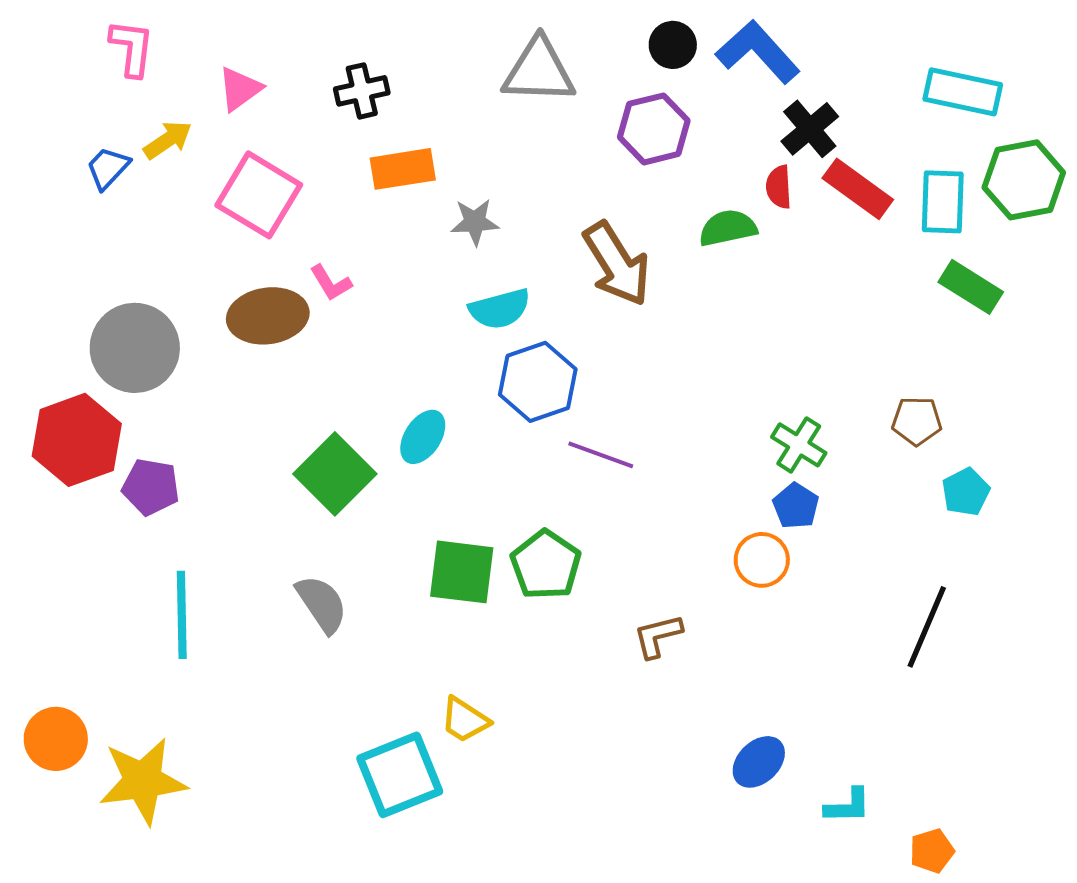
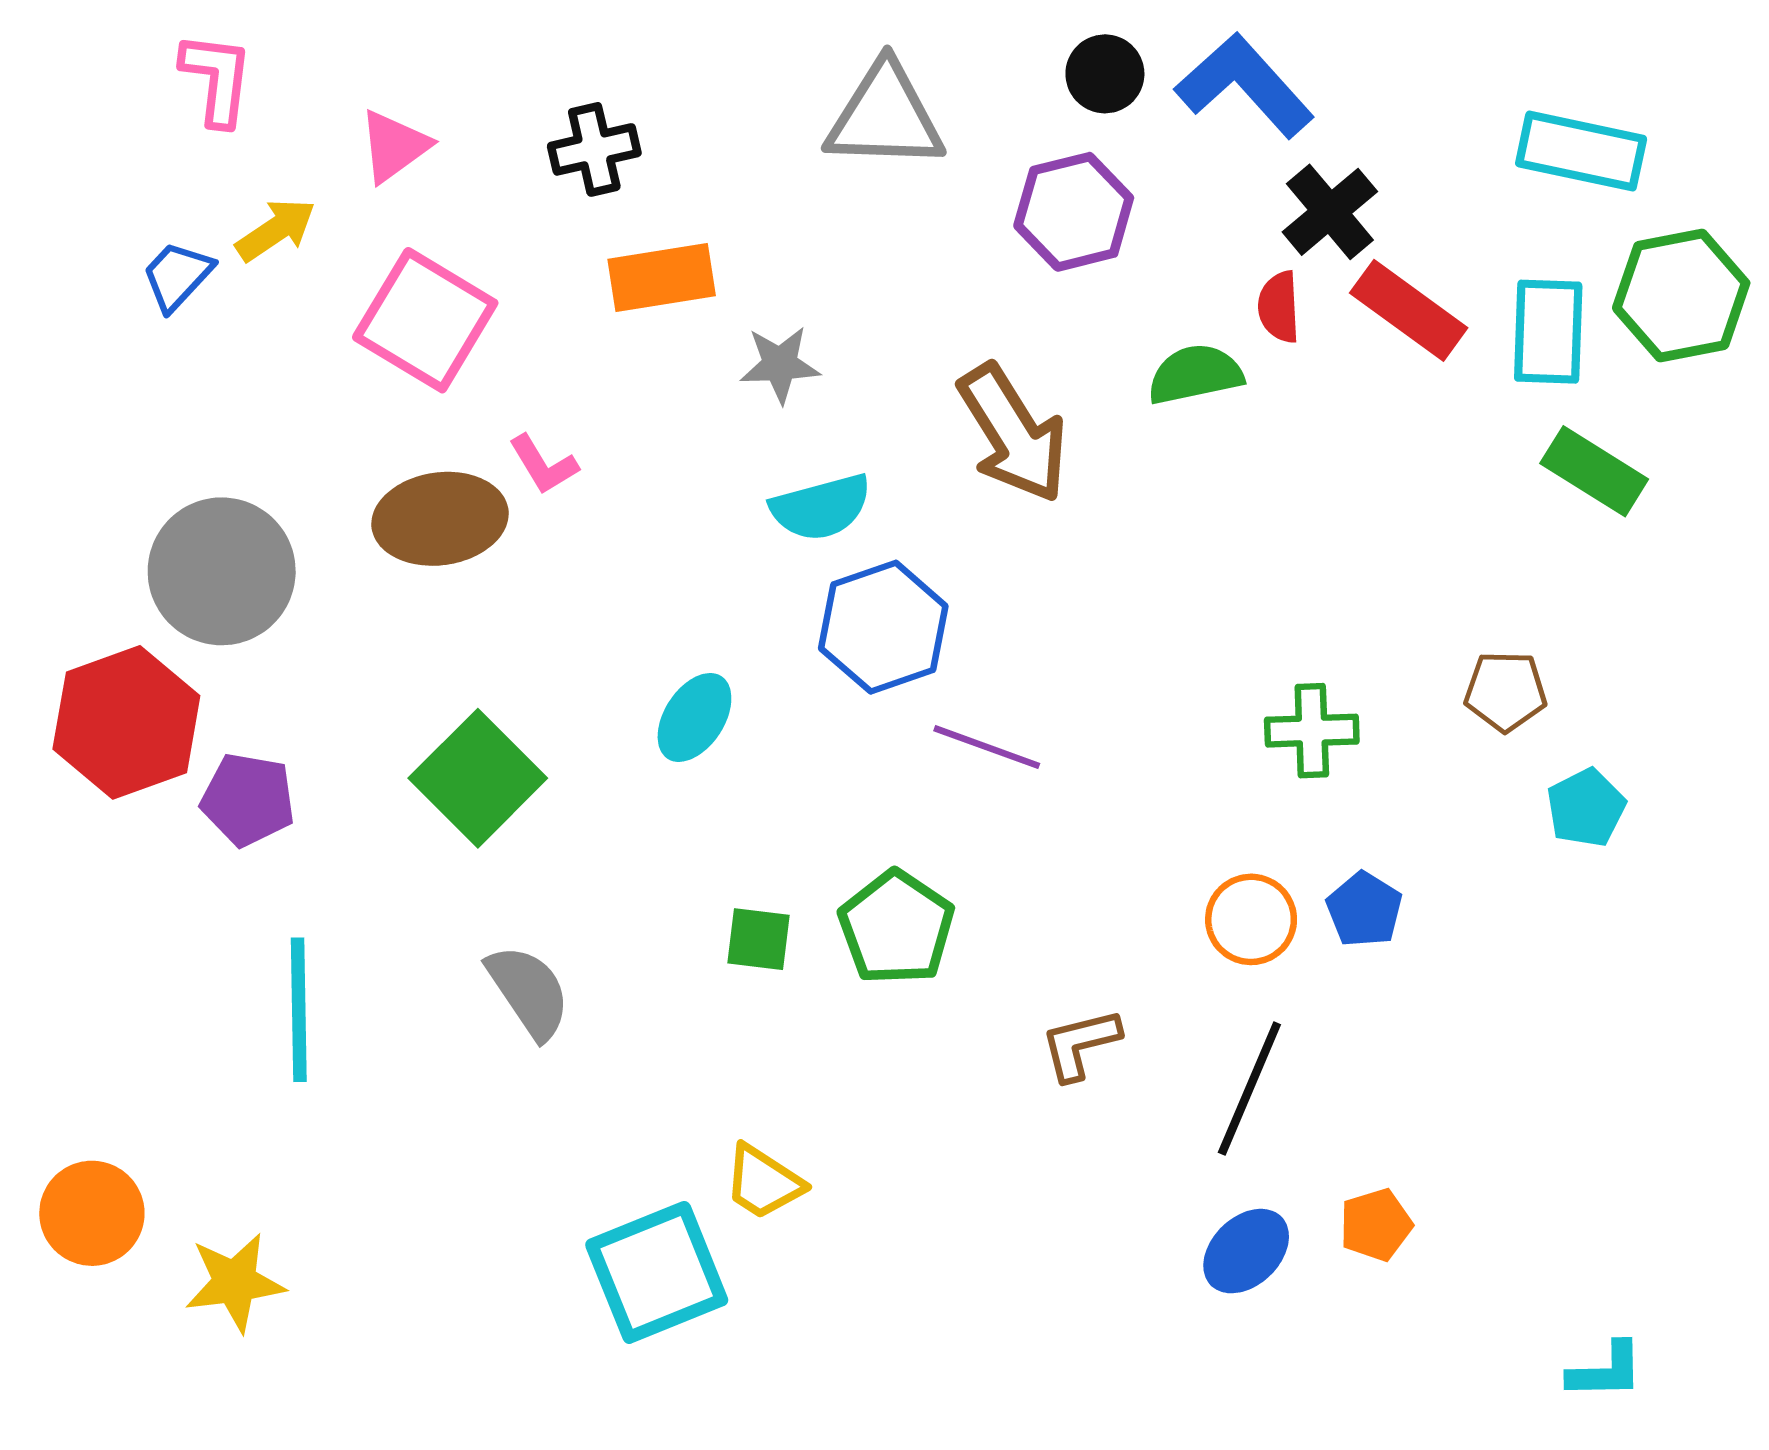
green cross: (799, 445) -> (1312, 731), turned -34
green square: (335, 474) -> (478, 778), moved
blue pentagon: (796, 506) -> (1364, 910), moved
green square: (462, 572) -> (759, 939), size x0.6
black line: (927, 627) -> (1249, 1089), moved
yellow star: (143, 781) -> (235, 1282), size x0.7
cyan L-shape: (848, 806) -> (1606, 1371), moved
orange pentagon: (932, 851) -> (1376, 1225), moved

